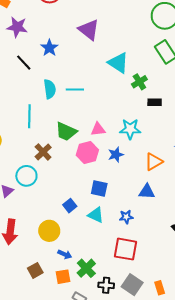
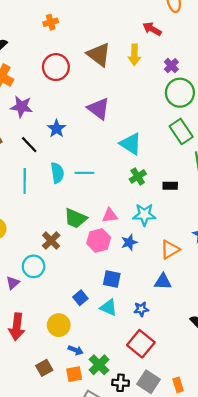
green cross: (139, 82) -> (138, 176), moved
cyan line: (29, 116) -> (25, 181), moved
red square: (126, 249) -> (141, 344), turned 30

